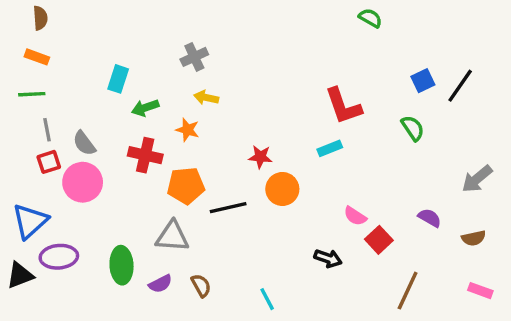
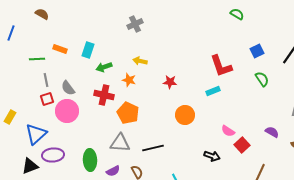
brown semicircle: (40, 18) -> (42, 14), turned -56
orange rectangle: (37, 57) -> (60, 49), moved
gray cross: (194, 57) -> (135, 24), moved
blue square: (423, 81) -> (257, 51), moved
red star: (260, 157) -> (170, 82), moved
orange pentagon: (186, 186) -> (128, 113), turned 30
black line: (228, 208) -> (153, 148), moved

